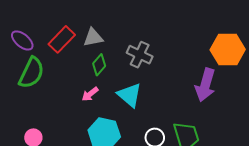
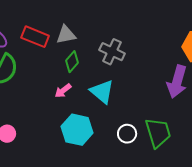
red rectangle: (62, 39) -> (35, 37), turned 68

